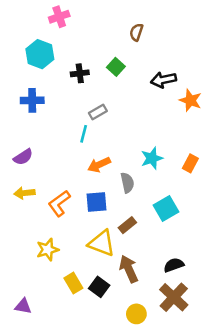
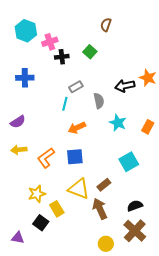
pink cross: (59, 17) -> (50, 42), moved
cyan hexagon: (40, 54) -> (26, 31), moved
black arrow: (163, 80) -> (125, 86), moved
cyan star: (152, 158) -> (118, 123), turned -30
gray semicircle: (127, 183) -> (99, 101), moved
brown rectangle: (127, 225) -> (104, 185), moved
yellow rectangle: (73, 283) -> (57, 209), moved
black square: (99, 287) -> (41, 223), moved

